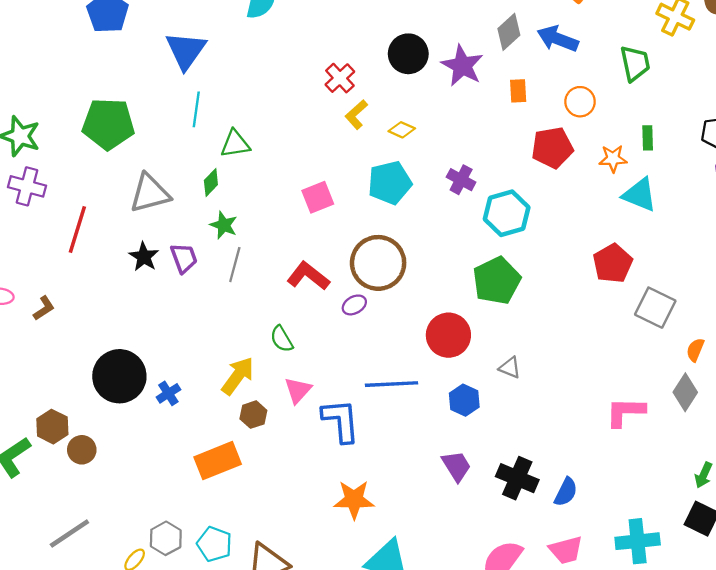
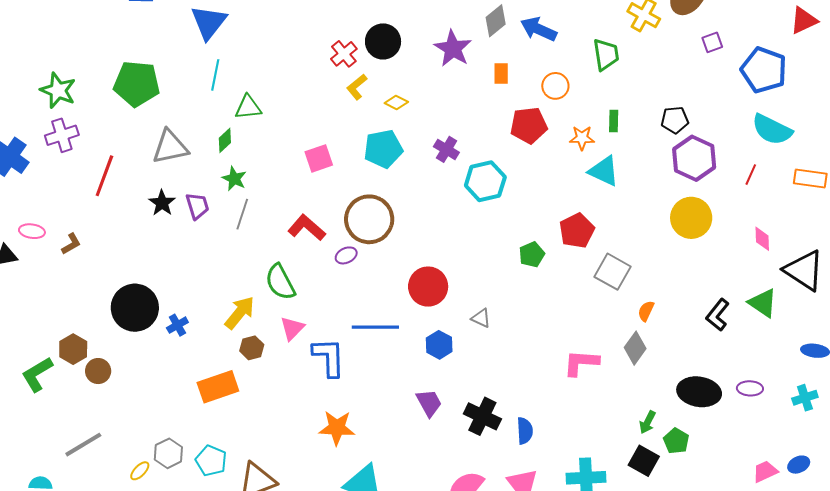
black circle: (408, 54) -> (383, 41), moved
purple cross: (27, 186) -> (62, 135), turned -36
green pentagon: (497, 281) -> (532, 255), moved, size x0.6
green semicircle: (282, 339) -> (280, 282), size x1.5
blue semicircle: (566, 492) -> (525, 431), turned -32

